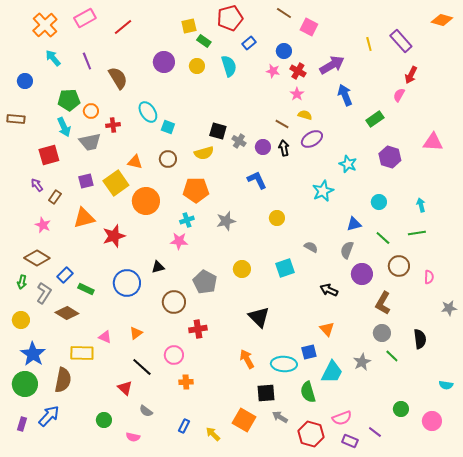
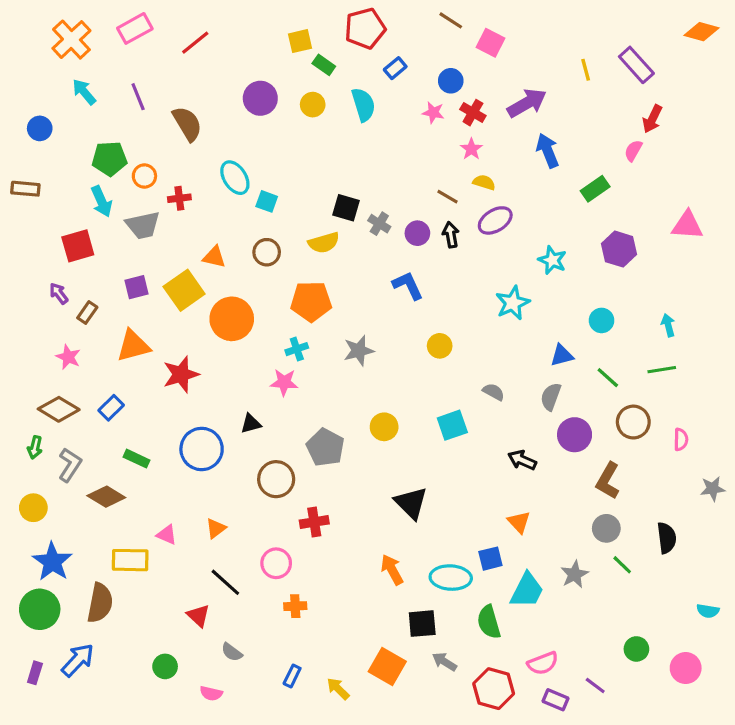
blue rectangle: (65, 275) -> (111, 408), moved

